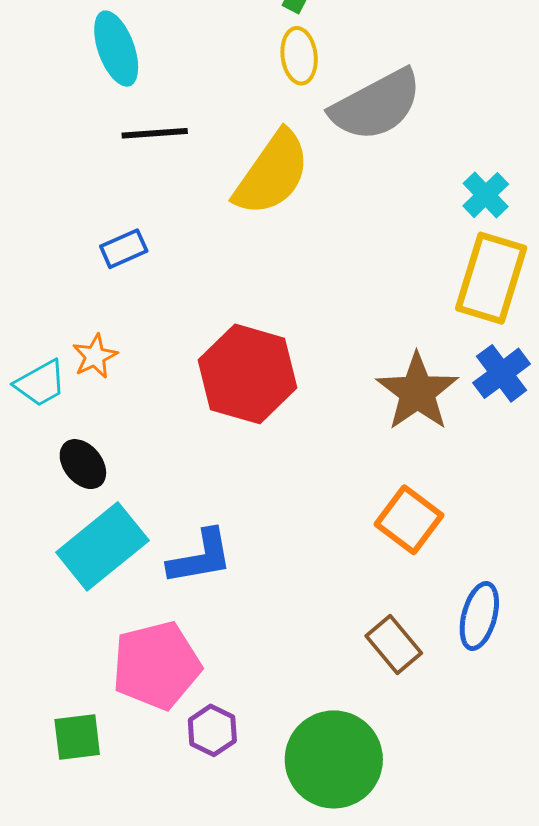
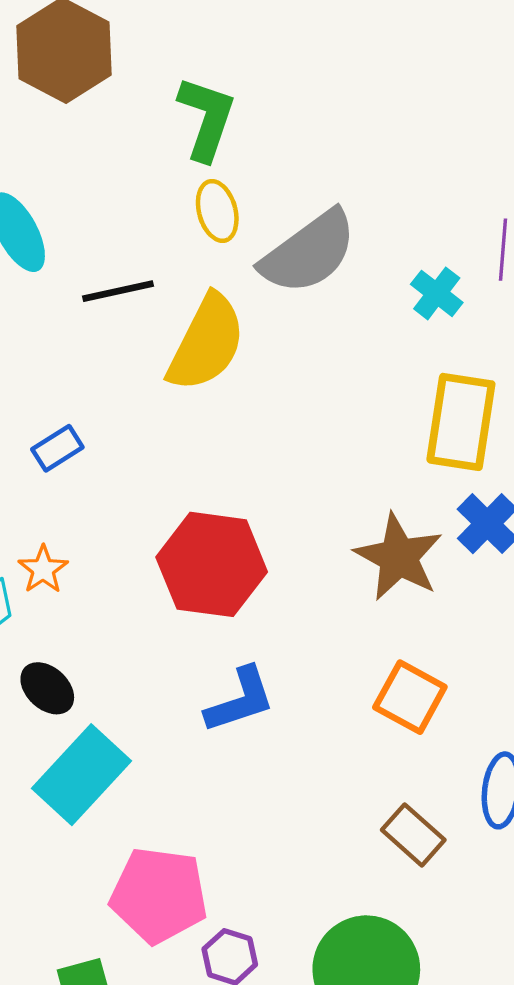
black line: (155, 133) -> (118, 291), moved
cyan cross: (486, 195) -> (437, 293), moved
blue L-shape: (200, 557) -> (240, 700), moved
pink pentagon: (156, 665) -> (159, 895), turned 30

